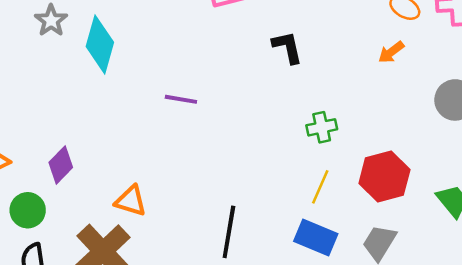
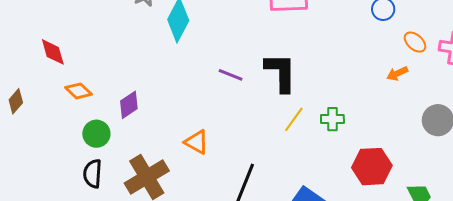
black L-shape: (287, 47) -> (281, 72), moved, size x1.5
yellow line: (320, 187) -> (294, 119), moved
orange triangle: (131, 201) -> (197, 142), moved

